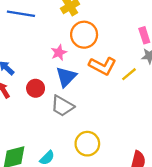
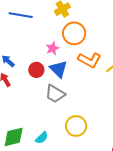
blue triangle: (66, 77) -> (59, 69), turned -30
red circle: (36, 88) -> (36, 70), moved

